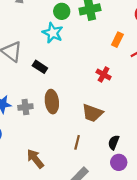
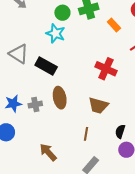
orange rectangle: (117, 40) -> (114, 25), moved, turned -64
black rectangle: (40, 67) -> (46, 66), size x1.5
red cross: (104, 74) -> (106, 69), size x1.5

